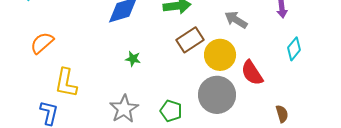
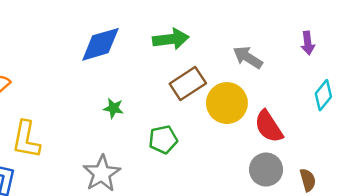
gray circle: (217, 95) -> (266, 170), moved, size x0.7
green pentagon: (171, 111) -> (163, 140), moved, turned -30

